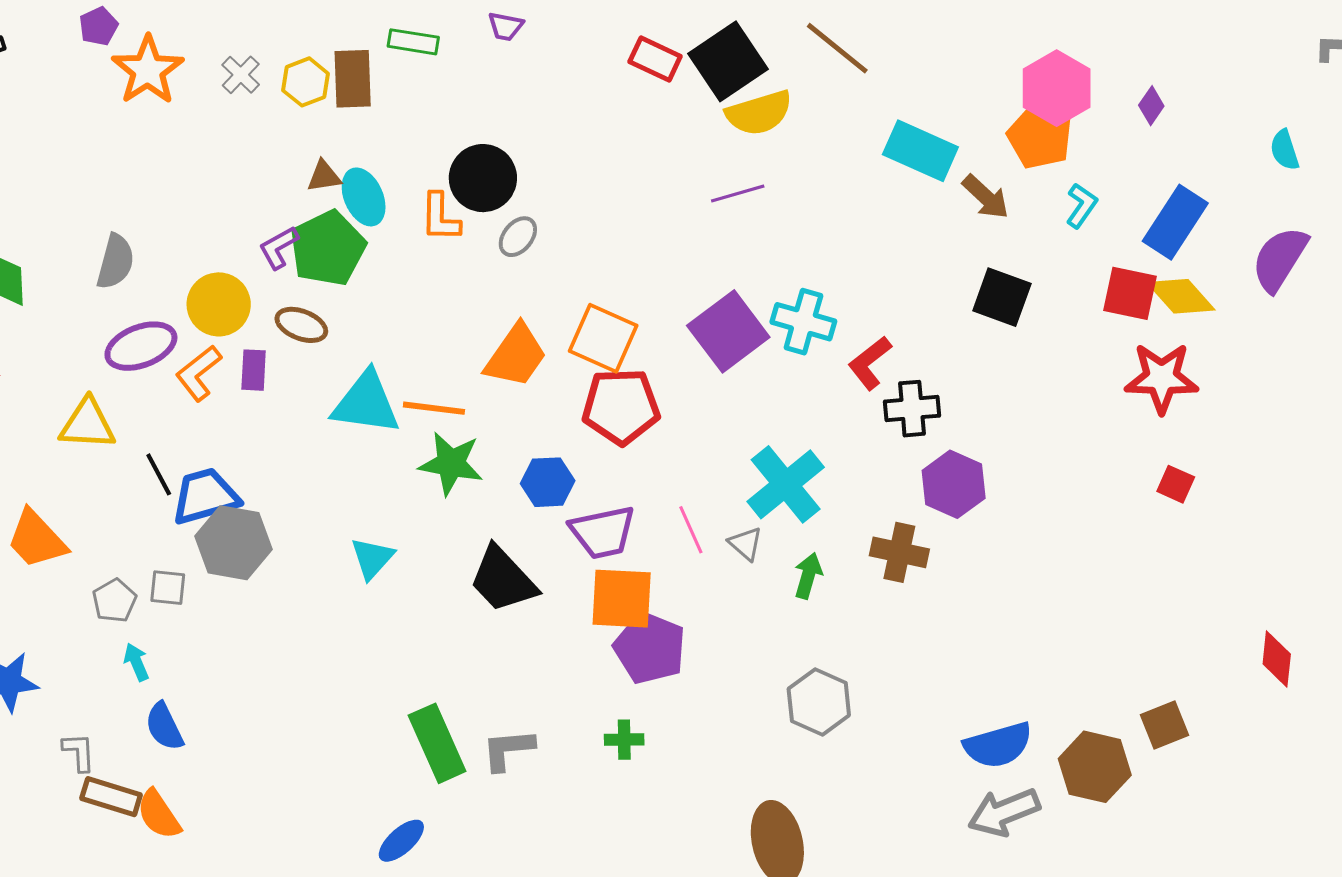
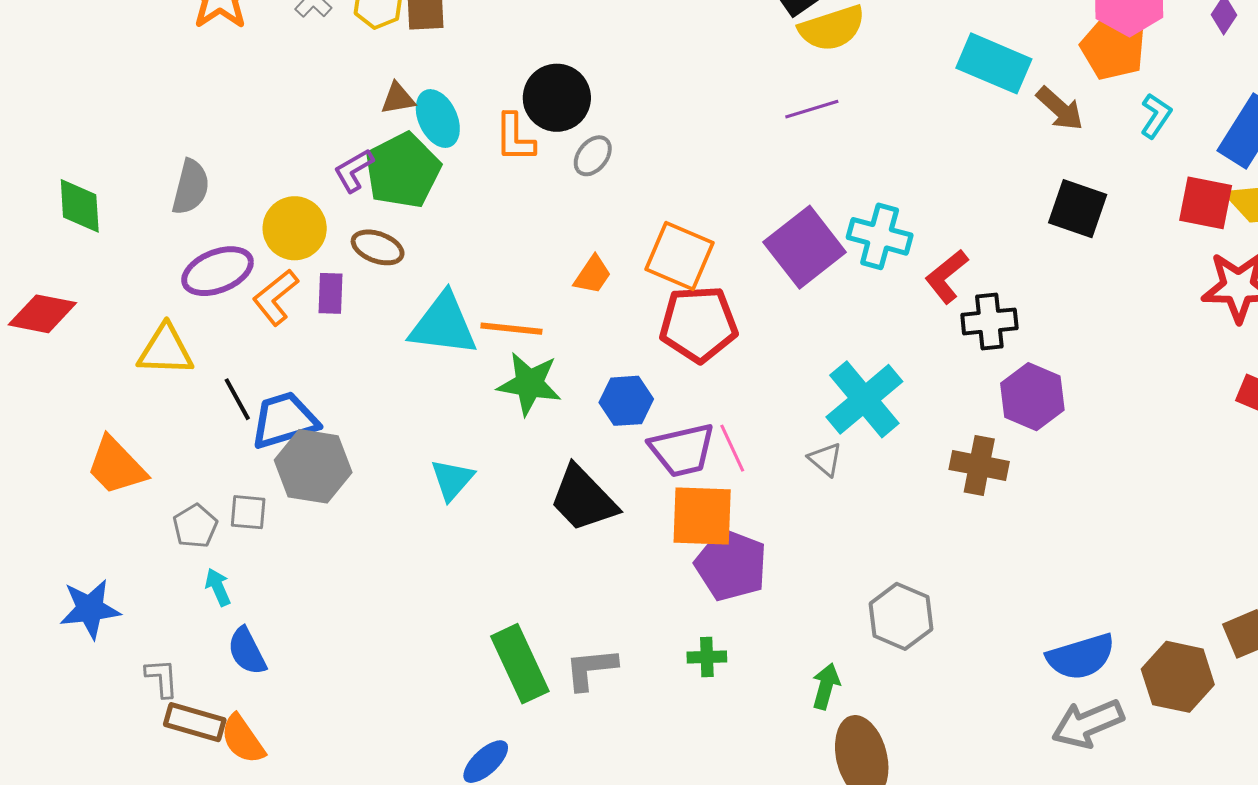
orange trapezoid: (516, 356) -> (593, 275), size x0.6
pink line: (691, 530) -> (732, 448), moved
green arrow: (808, 576) -> (826, 686), moved

